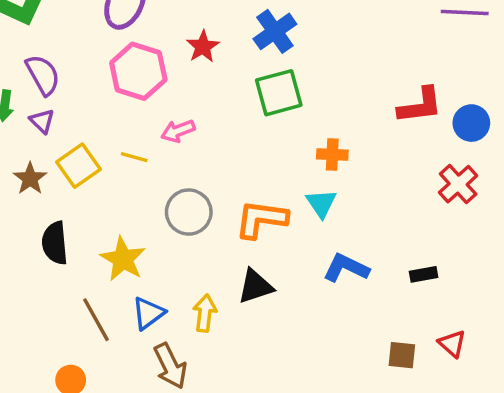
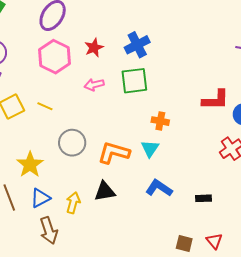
pink arrow: (178, 131) -> (94, 85), moved

